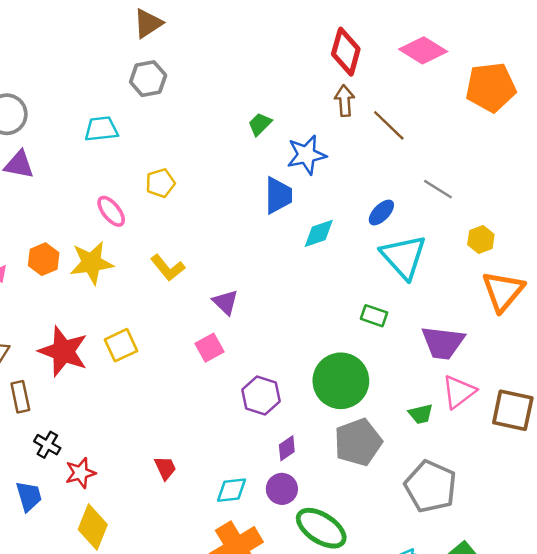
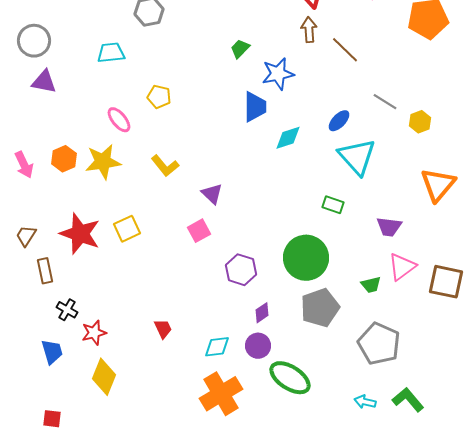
yellow pentagon: (160, 183) -> (159, 97), turned 30
yellow hexagon: (481, 240) -> (420, 122), moved
purple trapezoid: (443, 343) -> (389, 227), size x0.7

